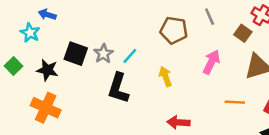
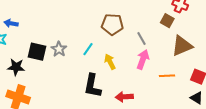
gray line: (210, 17) -> (141, 38), moved
cyan line: (130, 56) -> (88, 49), moved
pink arrow: (211, 62) -> (143, 59), moved
black L-shape: (118, 88) -> (93, 86), moved

